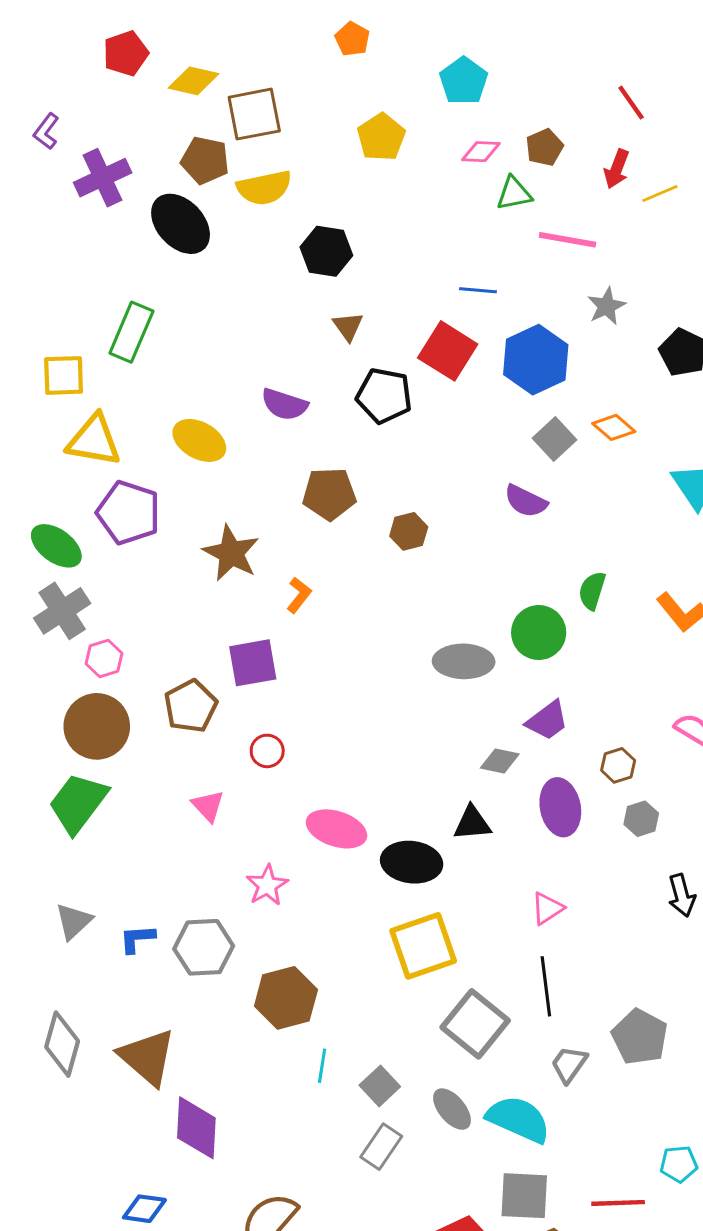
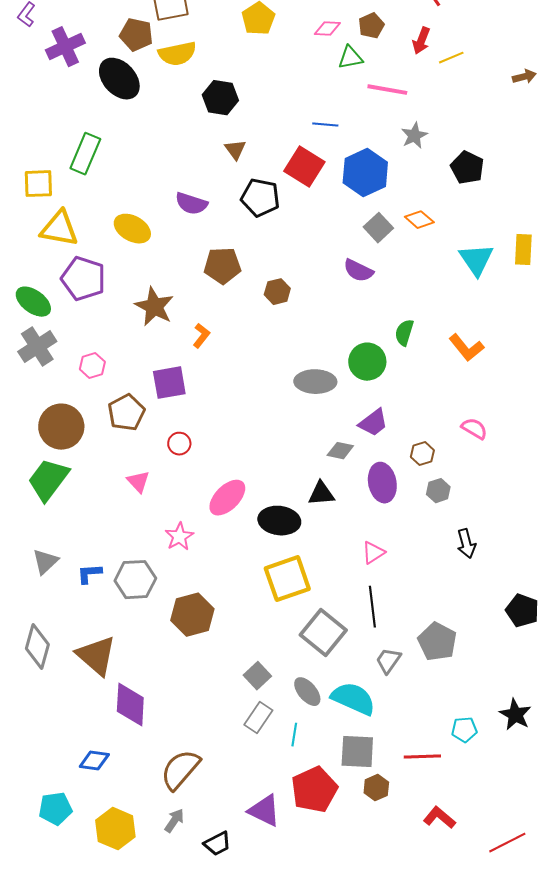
pink hexagon: (104, 659) -> (92, 366), moved
pink ellipse: (336, 829) -> (227, 498), turned -63
cyan line: (322, 1066) -> (294, 735), moved

